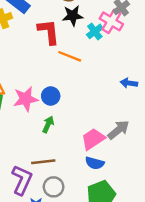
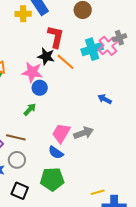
black star: (73, 16) -> (46, 56), moved
cyan cross: (95, 31) -> (92, 49), size x1.5
pink star: (26, 99) -> (32, 72), moved
pink trapezoid: (93, 139) -> (61, 133), turned -45

